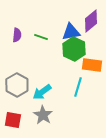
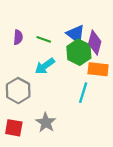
purple diamond: (91, 21) -> (95, 43), moved, turned -35
blue triangle: (71, 32) -> (76, 34), turned 48
cyan arrow: (42, 92) -> (45, 66), moved

